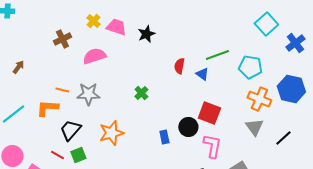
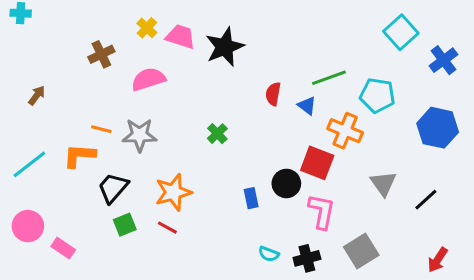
black star: (146, 34) -> (225, 47), size x1.5
orange cross: (259, 99) -> (345, 131), moved
red line: (57, 155) -> (167, 228), moved

